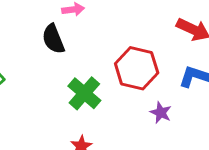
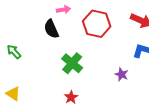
red hexagon: (137, 68) -> (97, 24), moved

